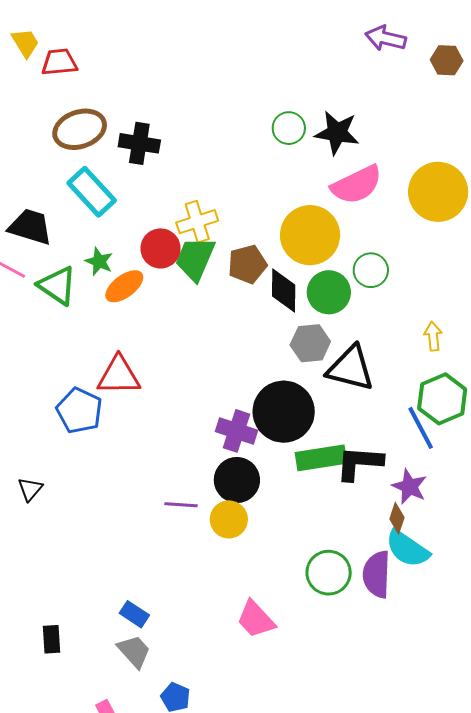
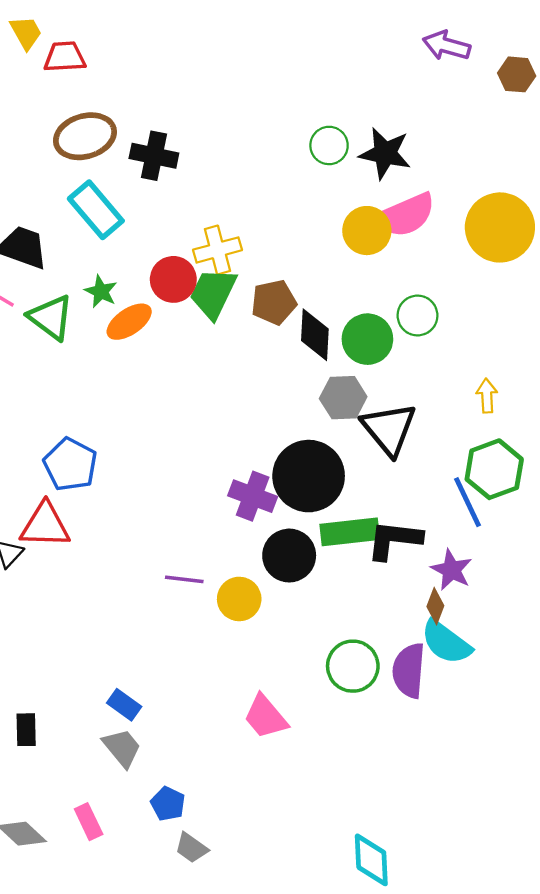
yellow circle: (310, 235) -> (367, 231), moved, size x0.7
black triangle: (351, 368) -> (389, 429), turned 34
red triangle: (119, 376) -> (45, 525), moved
black circle: (237, 480) -> (289, 556), moved

